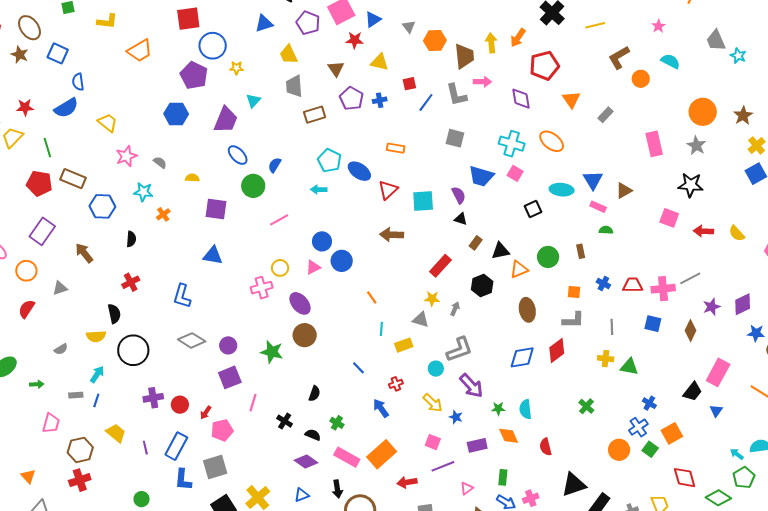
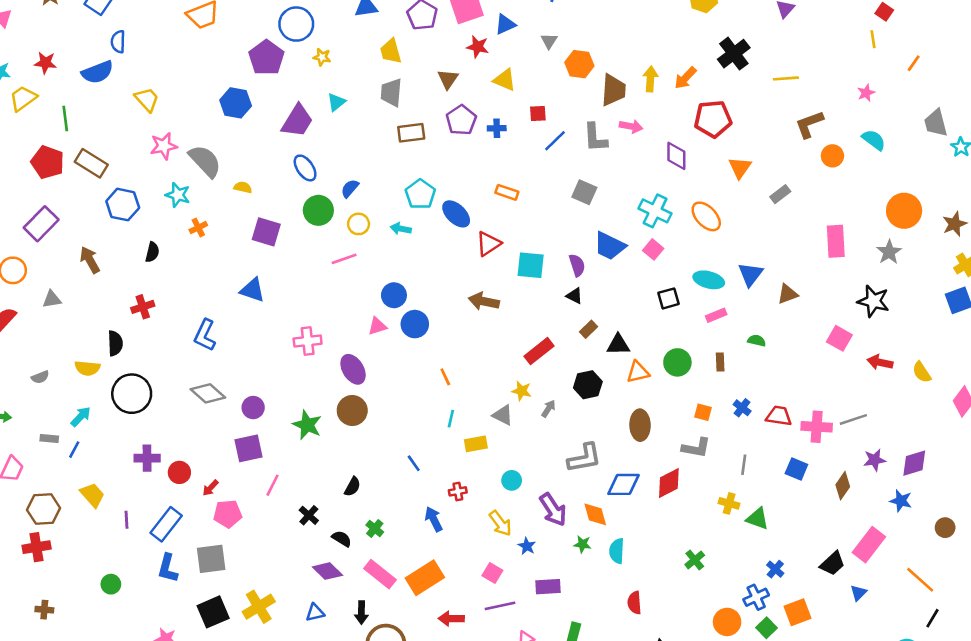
gray semicircle: (160, 162) -> (205, 161), size x2.0
pink rectangle: (598, 207) -> (716, 315), moved, turned -56
yellow circle: (280, 268) -> (359, 224), moved
blue star: (756, 333) -> (901, 501), moved
gray L-shape: (459, 350) -> (584, 458), moved
orange diamond: (509, 436) -> (595, 514), moved

